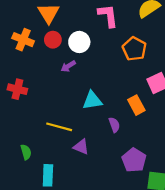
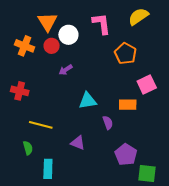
white circle: (79, 42) -> (68, 35), moved
orange rectangle: (136, 105) -> (128, 105), turned -60
yellow line: (59, 127) -> (41, 125), moved

